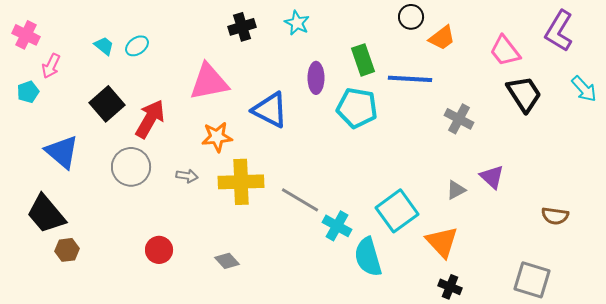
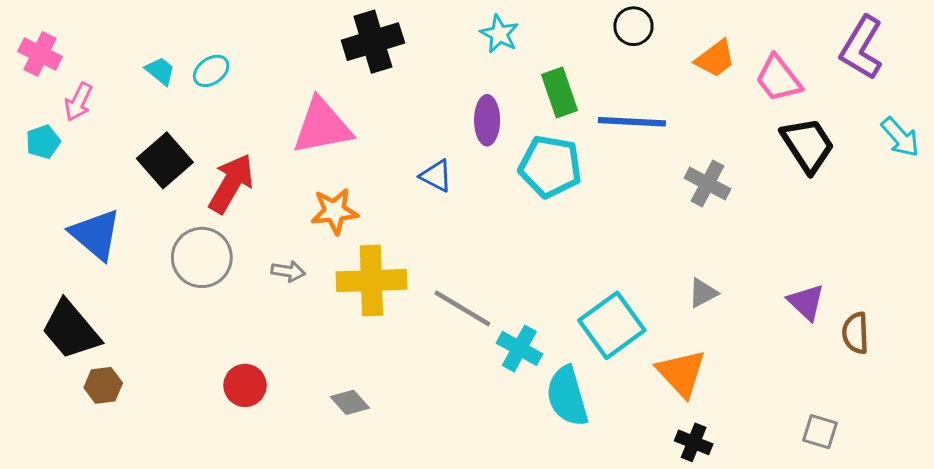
cyan star: (297, 23) -> (499, 34), moved
black cross: (242, 27) -> (373, 42), size x1.4
orange trapezoid: (442, 38) -> (715, 59), moved
blue triangle: (270, 110) -> (436, 176), moved, size x0.6
purple triangle: (492, 177) -> (806, 302), moved
brown semicircle: (555, 216) -> (855, 333), turned 80
gray square: (532, 280) -> (820, 432), size x0.6

